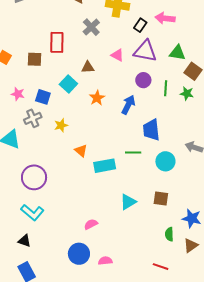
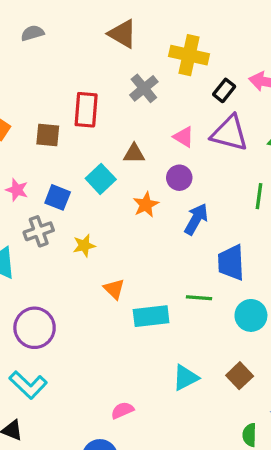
purple circle: (143, 80) -> (179, 178), moved
brown square: (161, 199) -> (240, 376), turned 35

